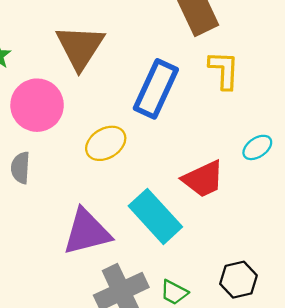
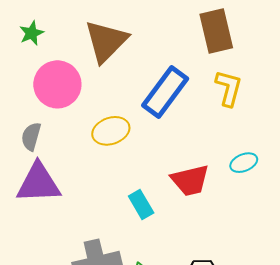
cyan rectangle: (155, 216) -> (141, 205), size x0.6
purple triangle: (87, 232) -> (38, 183), moved

